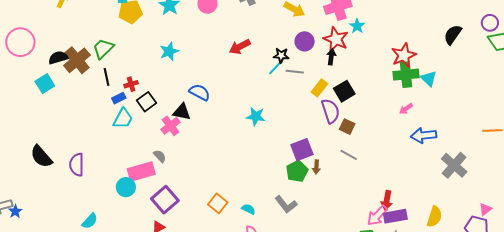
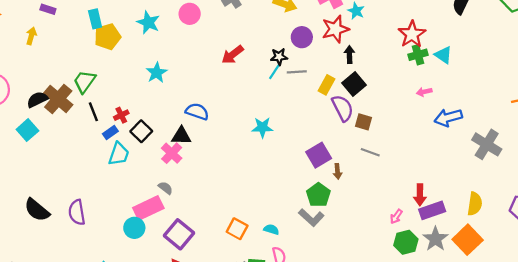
red star: (336, 39) -> (335, 29), turned -30
black arrow: (331, 57) -> (350, 55), moved
green cross: (406, 75) -> (418, 55), size x0.7
pink arrow: (406, 109) -> (424, 92), turned 32
green pentagon: (297, 171) -> (318, 195), moved
pink arrow: (377, 216) -> (396, 217), moved, size x0.6

